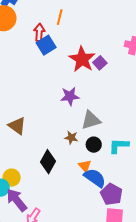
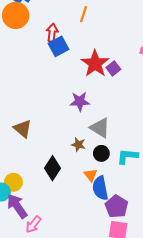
orange line: (60, 17) -> (84, 14), moved
gray triangle: (91, 120) -> (100, 128), turned 45
blue semicircle: (95, 178) -> (100, 188), turned -140

